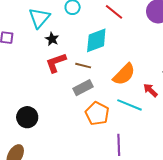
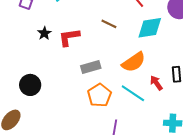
black star: (52, 39) -> (44, 33), moved
cyan diamond: (96, 40) -> (150, 28), moved
brown line: (83, 66) -> (109, 24), moved

